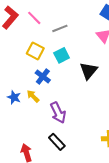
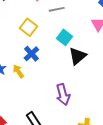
cyan square: (62, 55) -> (65, 37), moved, turned -35
purple arrow: (58, 113) -> (63, 95), moved

